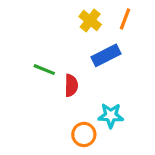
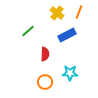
green line: (44, 70) -> (28, 31), moved, turned -64
orange circle: (84, 134) -> (45, 82), moved

